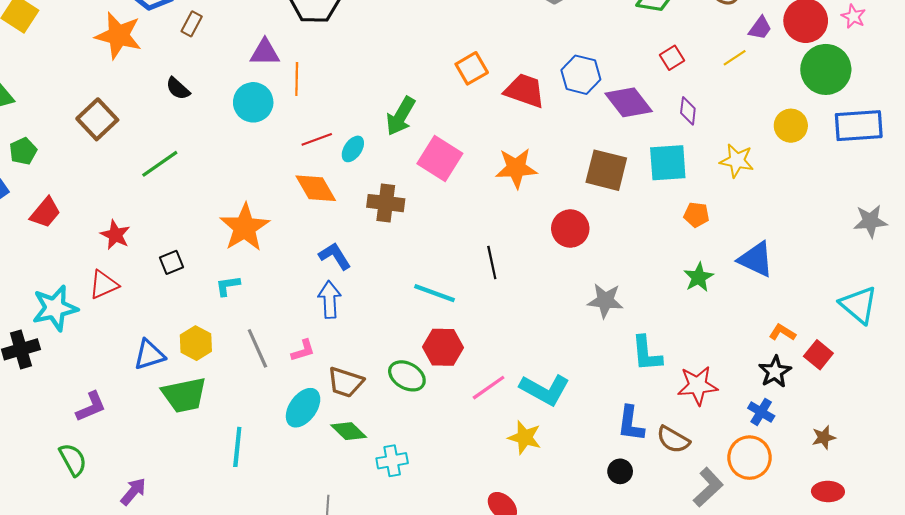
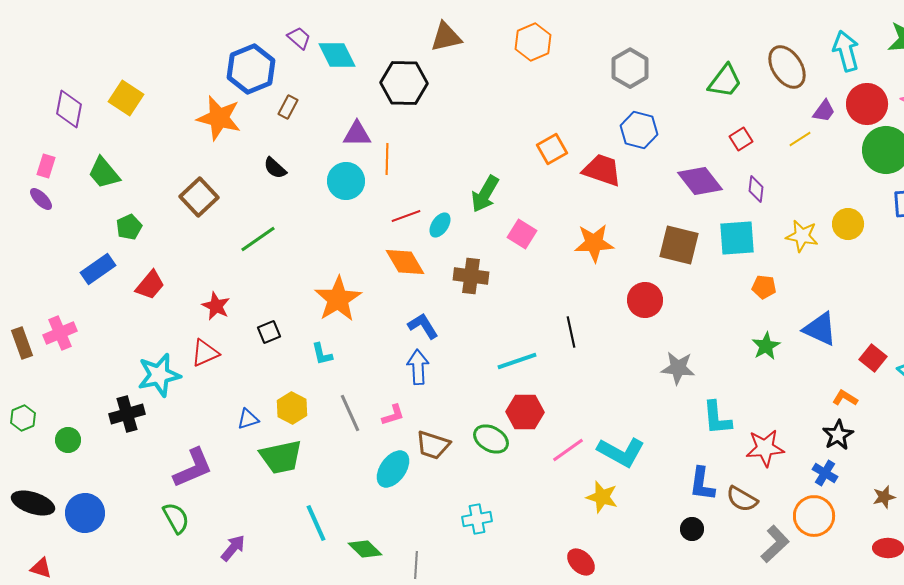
blue hexagon: (581, 75) -> (639, 130), moved
yellow circle: (791, 126) -> (848, 224), moved
pink square: (440, 159) -> (522, 234), size x0.7
cyan L-shape: (228, 286) -> (322, 354), turned -95
cyan line: (435, 293) -> (517, 361), turned -39
blue triangle: (149, 355) -> (248, 419), size x0.7
red square: (818, 355) -> (873, 358), moved
purple L-shape: (91, 407) -> (193, 468), size x1.4
green diamond: (349, 431) -> (365, 549), moved
cyan line: (237, 447) -> (316, 523), moved, turned -30

